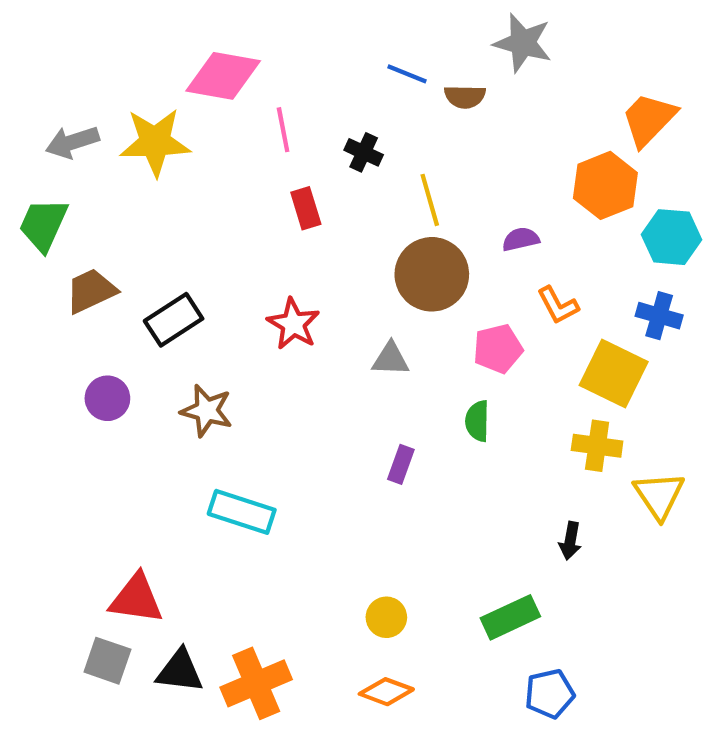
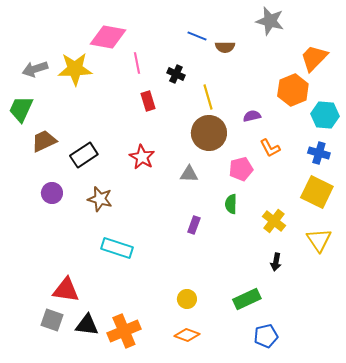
gray star: (523, 43) -> (270, 21), moved
yellow square: (614, 373) -> (317, 192), moved
yellow cross: (597, 446) -> (274, 221), moved, turned 30

